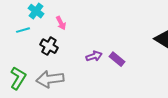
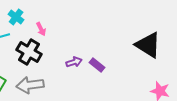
black cross: (49, 46) -> (29, 52), size x1.4

